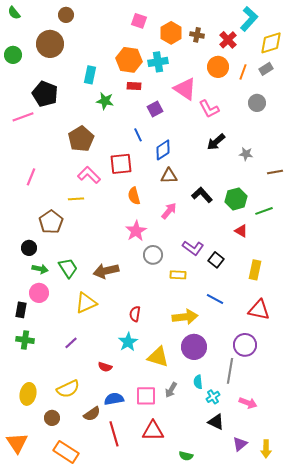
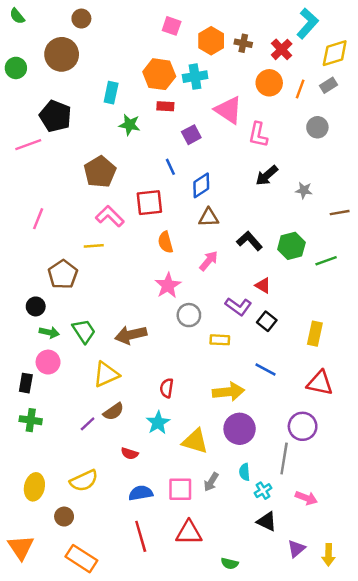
pink L-shape: (209, 109) -> (258, 135), turned 40
red triangle: (241, 231) -> (263, 285), moved
brown semicircle: (92, 414) -> (114, 411), moved

